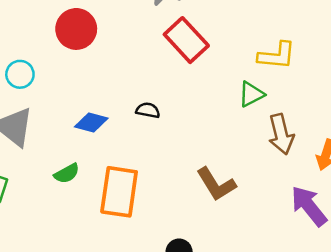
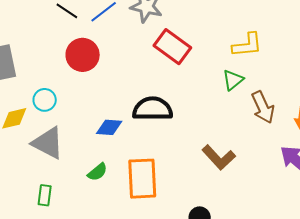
black semicircle: (148, 110) -> (153, 109), size x2.0

